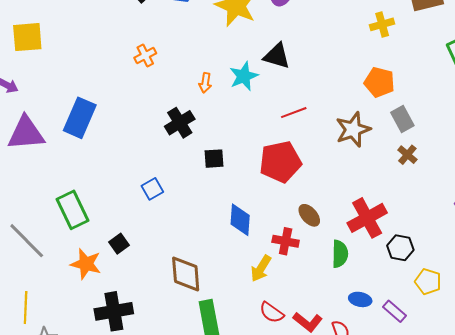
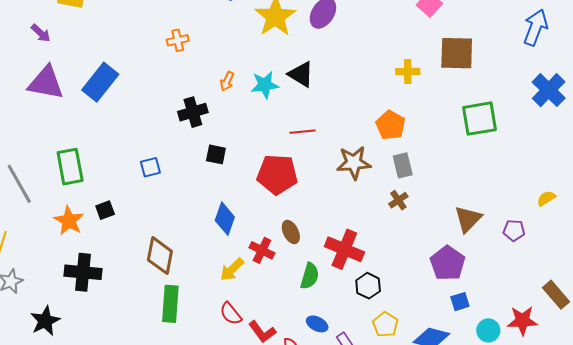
red cross: (367, 218) -> (344, 249), turned 36

